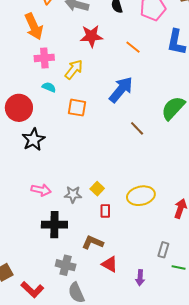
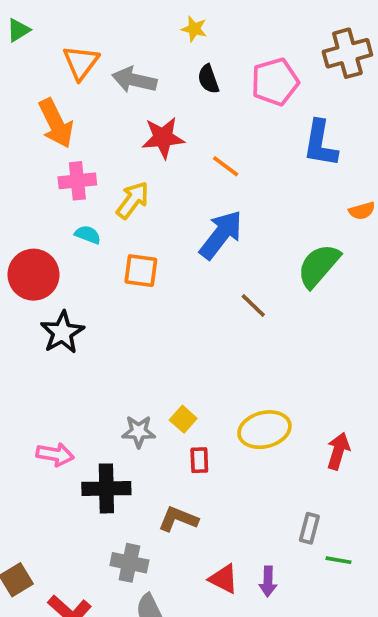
orange line: (133, 47) -> (226, 166), moved
pink arrow: (41, 190) -> (55, 454), moved
red triangle: (110, 264) -> (224, 579), moved

